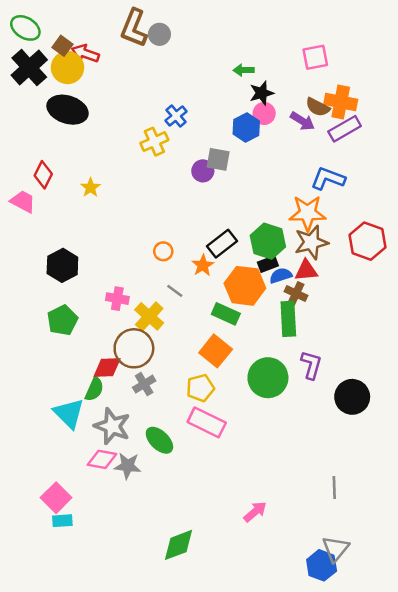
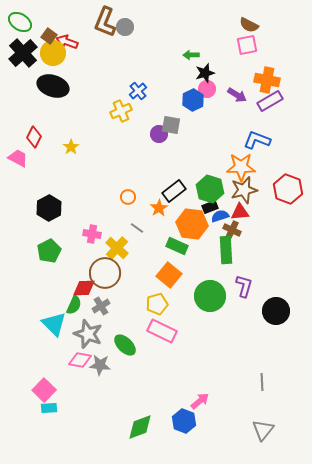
brown semicircle: (318, 107) -> (249, 25), moved
gray cross: (144, 384) -> (101, 306), moved
blue hexagon: (322, 565) -> (184, 421), moved

